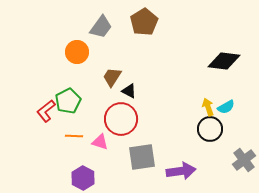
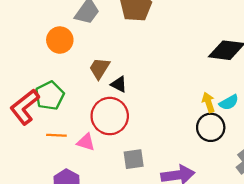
red L-shape: (46, 111) -> (25, 107), size x1.4
gray square: (142, 157) -> (134, 159), size x0.7

